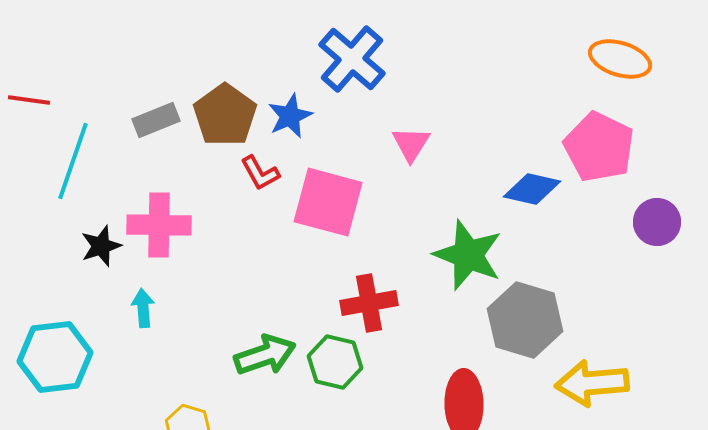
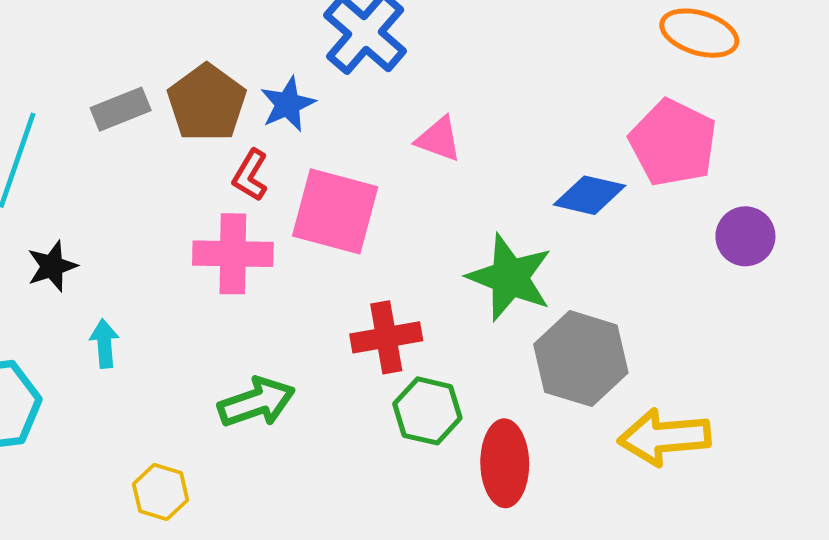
pink triangle: (411, 144) -> (439, 139), turned -42
red L-shape: (260, 173) -> (250, 175), turned 60
pink cross: (159, 225) -> (233, 254), moved
green hexagon: (335, 362) -> (427, 411), moved

